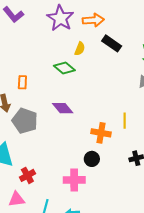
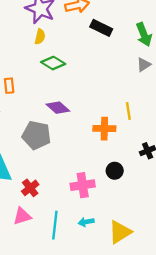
yellow semicircle: (80, 49) -> (40, 37), moved
gray pentagon: (25, 121) -> (36, 135), moved
black circle: (92, 159) -> (115, 171), moved

